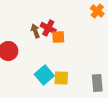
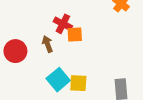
brown arrow: (35, 31) -> (47, 44), moved

